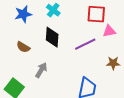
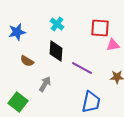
blue star: (23, 14) -> (17, 32), moved
purple line: (85, 44) -> (82, 68), moved, turned 55

